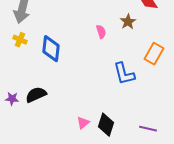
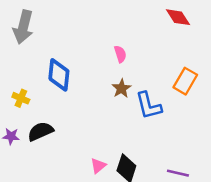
brown star: (128, 22) -> (121, 88), moved
yellow cross: (20, 40) -> (21, 98), moved

